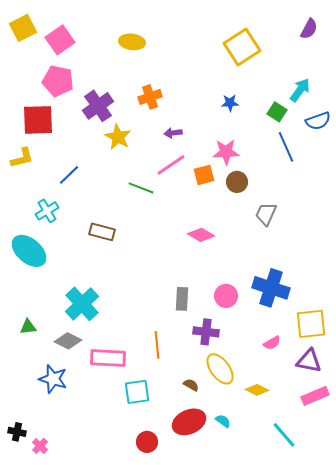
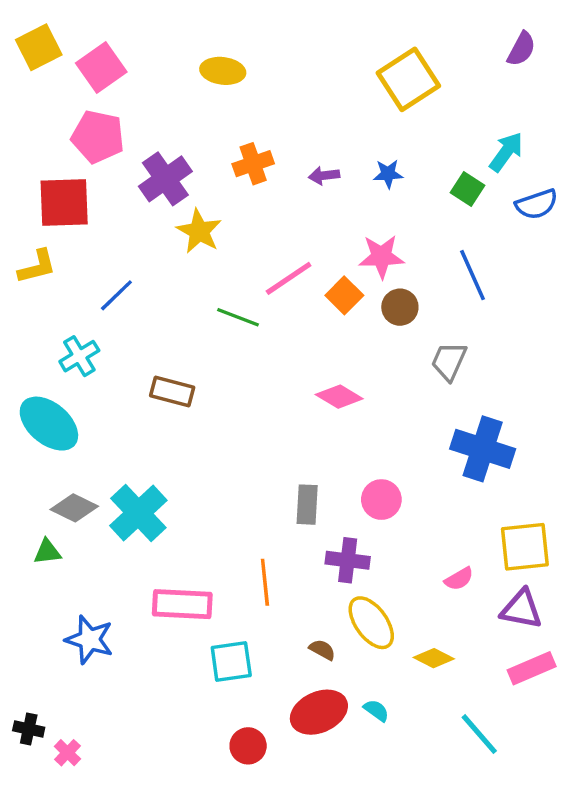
purple arrow: (173, 133) -> (324, 176), moved
blue line: (286, 147) -> (472, 275), moved
orange square: (204, 175) -> (344, 295), turned -30
blue cross: (271, 288) -> (483, 449), moved
gray diamond: (68, 341) -> (74, 508), moved

